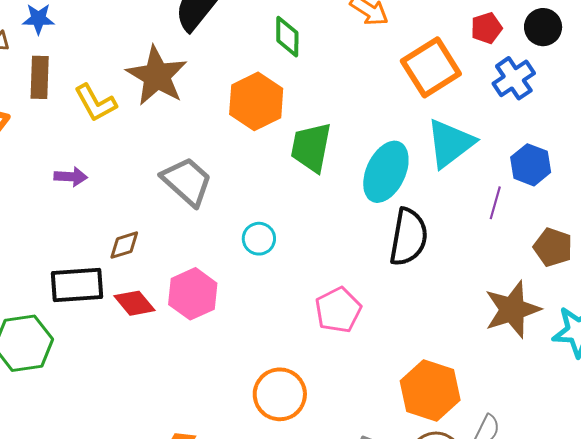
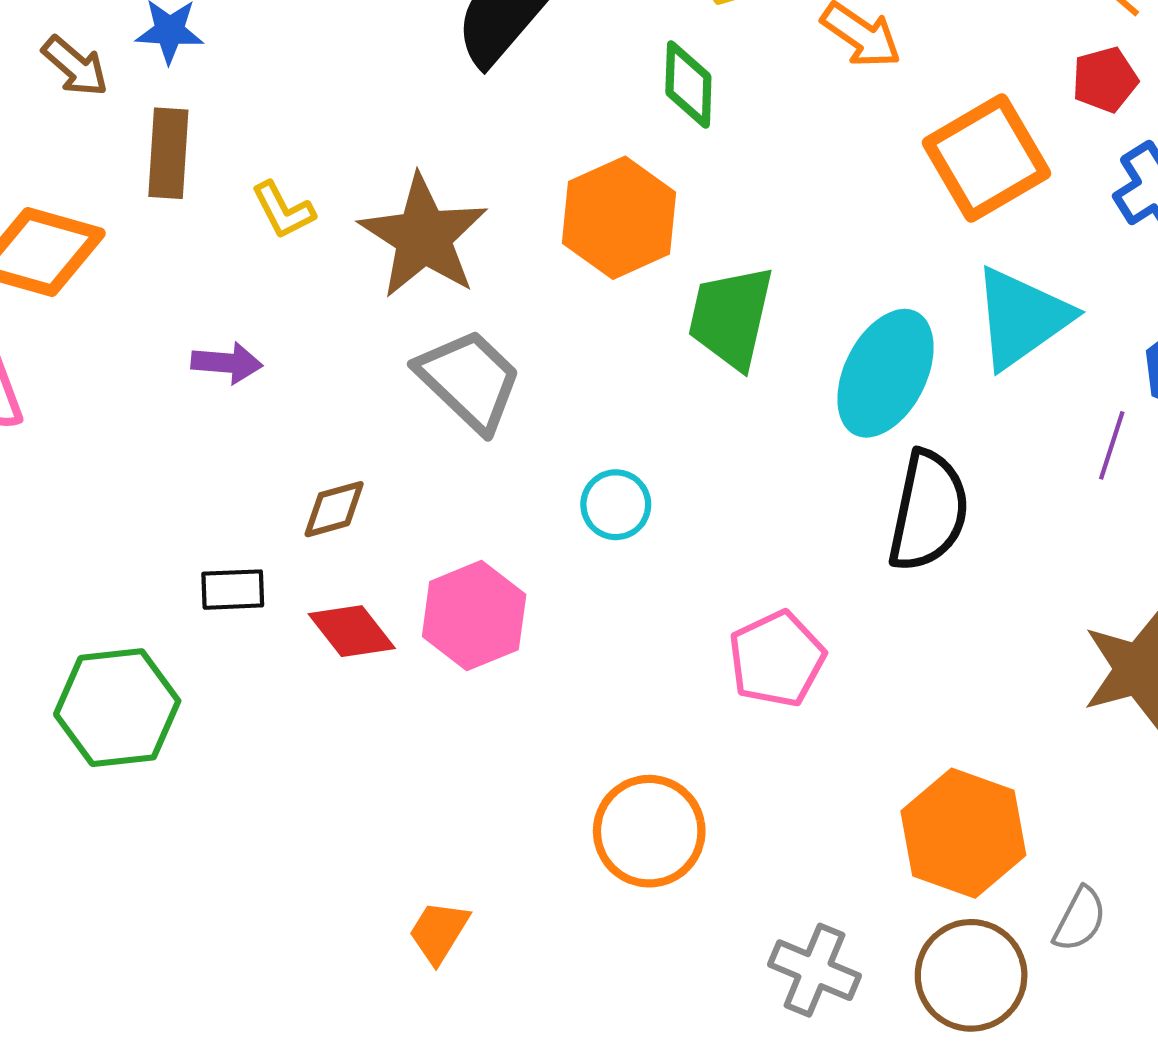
brown star: (157, 76) -> (423, 236), moved
yellow L-shape: (95, 103) -> (283, 210), size x0.7
black rectangle: (77, 285) -> (233, 590), size x0.6

